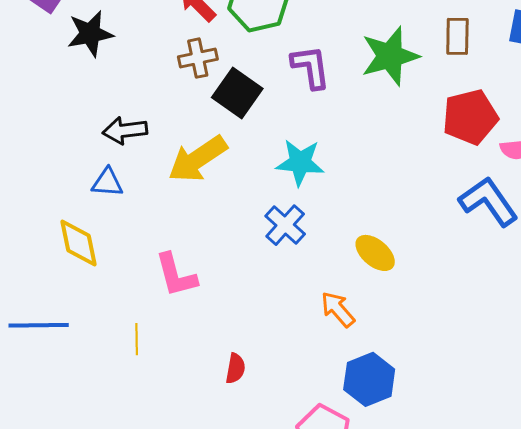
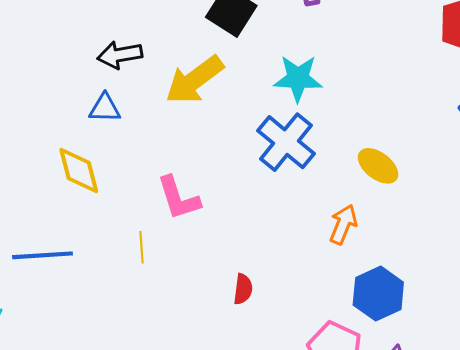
blue cross: (285, 225) -> (286, 142), size x1.4
orange arrow: (338, 309) -> (343, 224), turned 66
yellow line: (137, 339) -> (141, 247), moved

